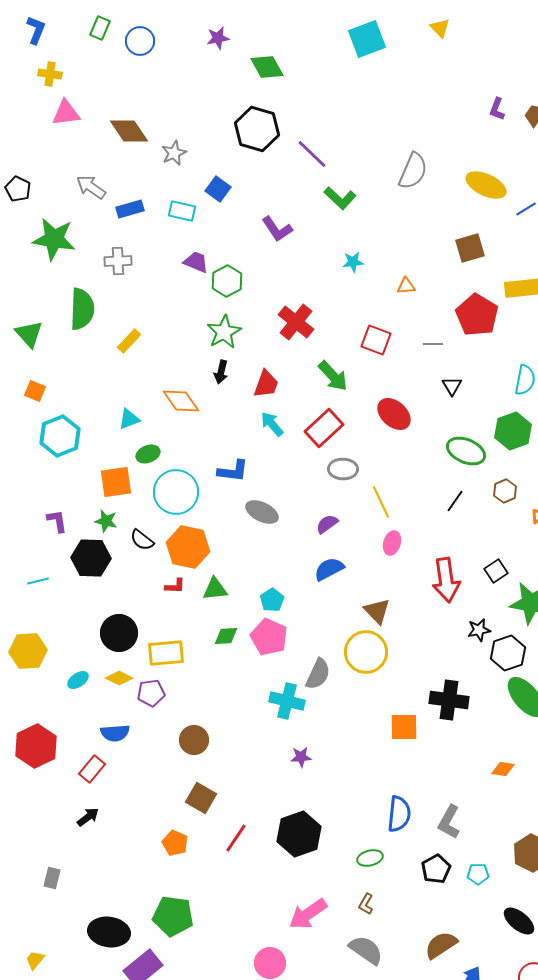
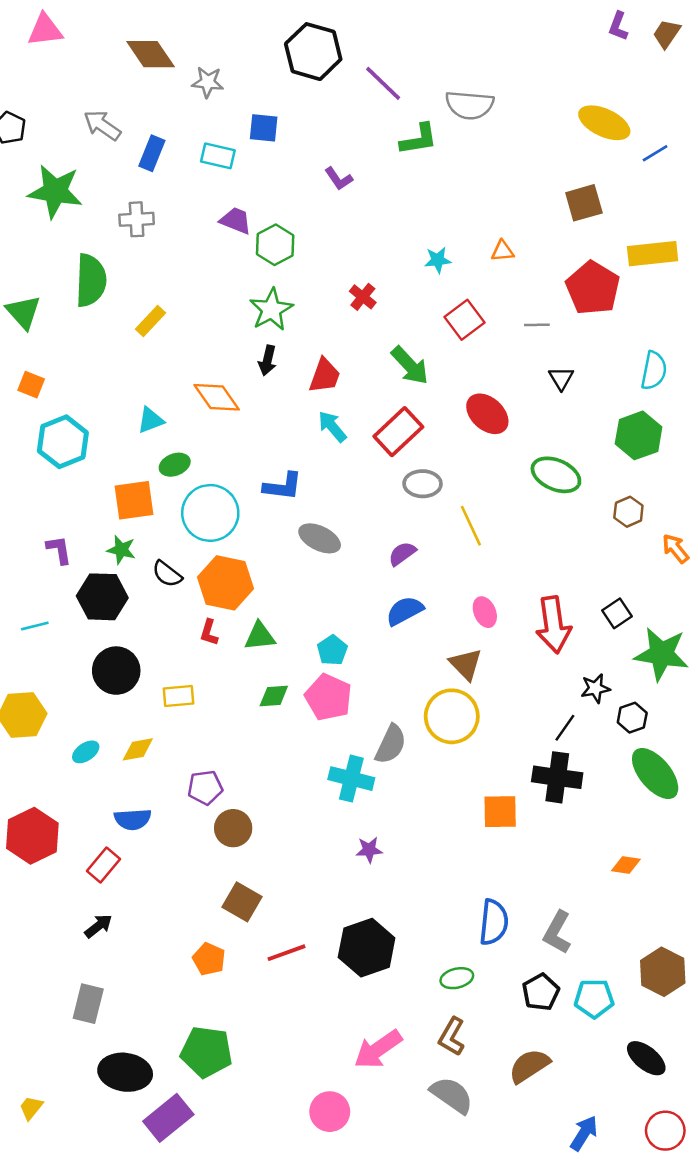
pink triangle: (66, 113) -> (45, 30), moved
gray star: (174, 153) -> (208, 82), turned 30
gray semicircle: (413, 171) -> (470, 105), moved, turned 72
blue square: (218, 189) -> (264, 128), turned -30
green L-shape: (340, 198) -> (419, 139), turned -52
blue rectangle: (130, 209) -> (152, 153), turned -52
purple L-shape: (277, 229) -> (339, 179), size x0.7
cyan star: (353, 262) -> (438, 260), moved
red cross: (296, 322) -> (363, 297), size x0.6
red square: (376, 340) -> (464, 320), turned 32
green ellipse: (466, 451) -> (556, 475), moved
black line: (455, 501) -> (565, 728), moved
pink ellipse: (392, 543) -> (485, 612), moved, turned -40
red L-shape: (175, 586) -> (209, 632), turned 105
black circle: (119, 633) -> (116, 671), moved
yellow rectangle: (166, 653) -> (178, 696), moved, size x0.7
black hexagon: (508, 653) -> (632, 718), size x0.7
yellow diamond: (119, 678) -> (138, 749), turned -36
purple pentagon: (151, 693) -> (205, 787), moved
red line: (236, 838) -> (287, 953), turned 36
cyan pentagon: (478, 874) -> (594, 998), size x1.4
gray rectangle: (52, 878) -> (88, 1004), moved, size x1.4
brown L-shape: (366, 904) -> (452, 1037), size x1.4
brown semicircle: (441, 945) -> (529, 1066), moved

